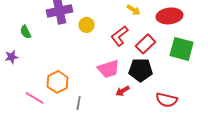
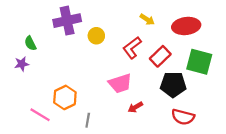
purple star: (12, 57) -> (22, 64), moved
black pentagon: (141, 70) -> (173, 84), moved

